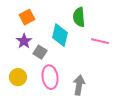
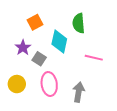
orange square: (27, 17) -> (35, 22), moved
pink line: (100, 41) -> (94, 58), moved

